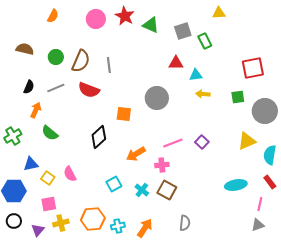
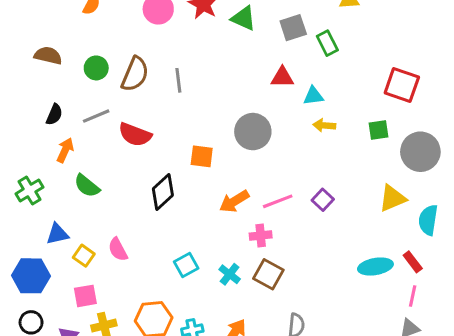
red square: (253, 68) -> (402, 85), turned 30
red semicircle: (89, 90) -> (135, 135), moved
orange arrow: (136, 154) -> (234, 201), moved
red rectangle: (270, 182) -> (413, 262), moved

